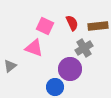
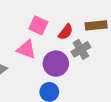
red semicircle: (72, 23) -> (66, 32), moved, turned 63
purple circle: (70, 69) -> (56, 64), moved

